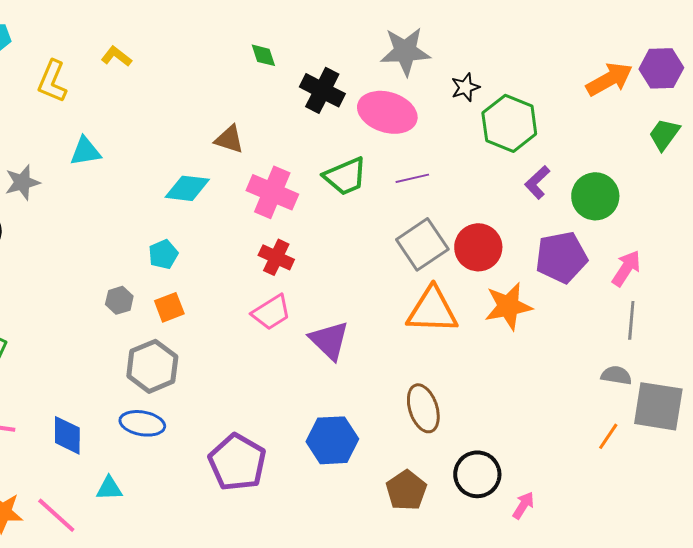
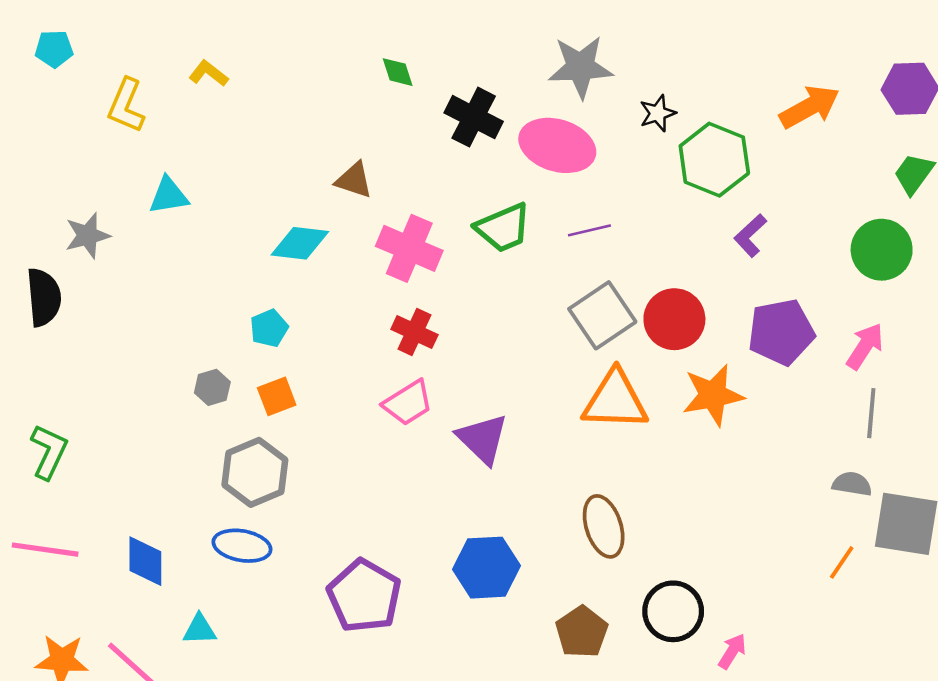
orange arrow: (609, 79) -> (810, 107), moved
green circle: (595, 196) -> (882, 250), moved

